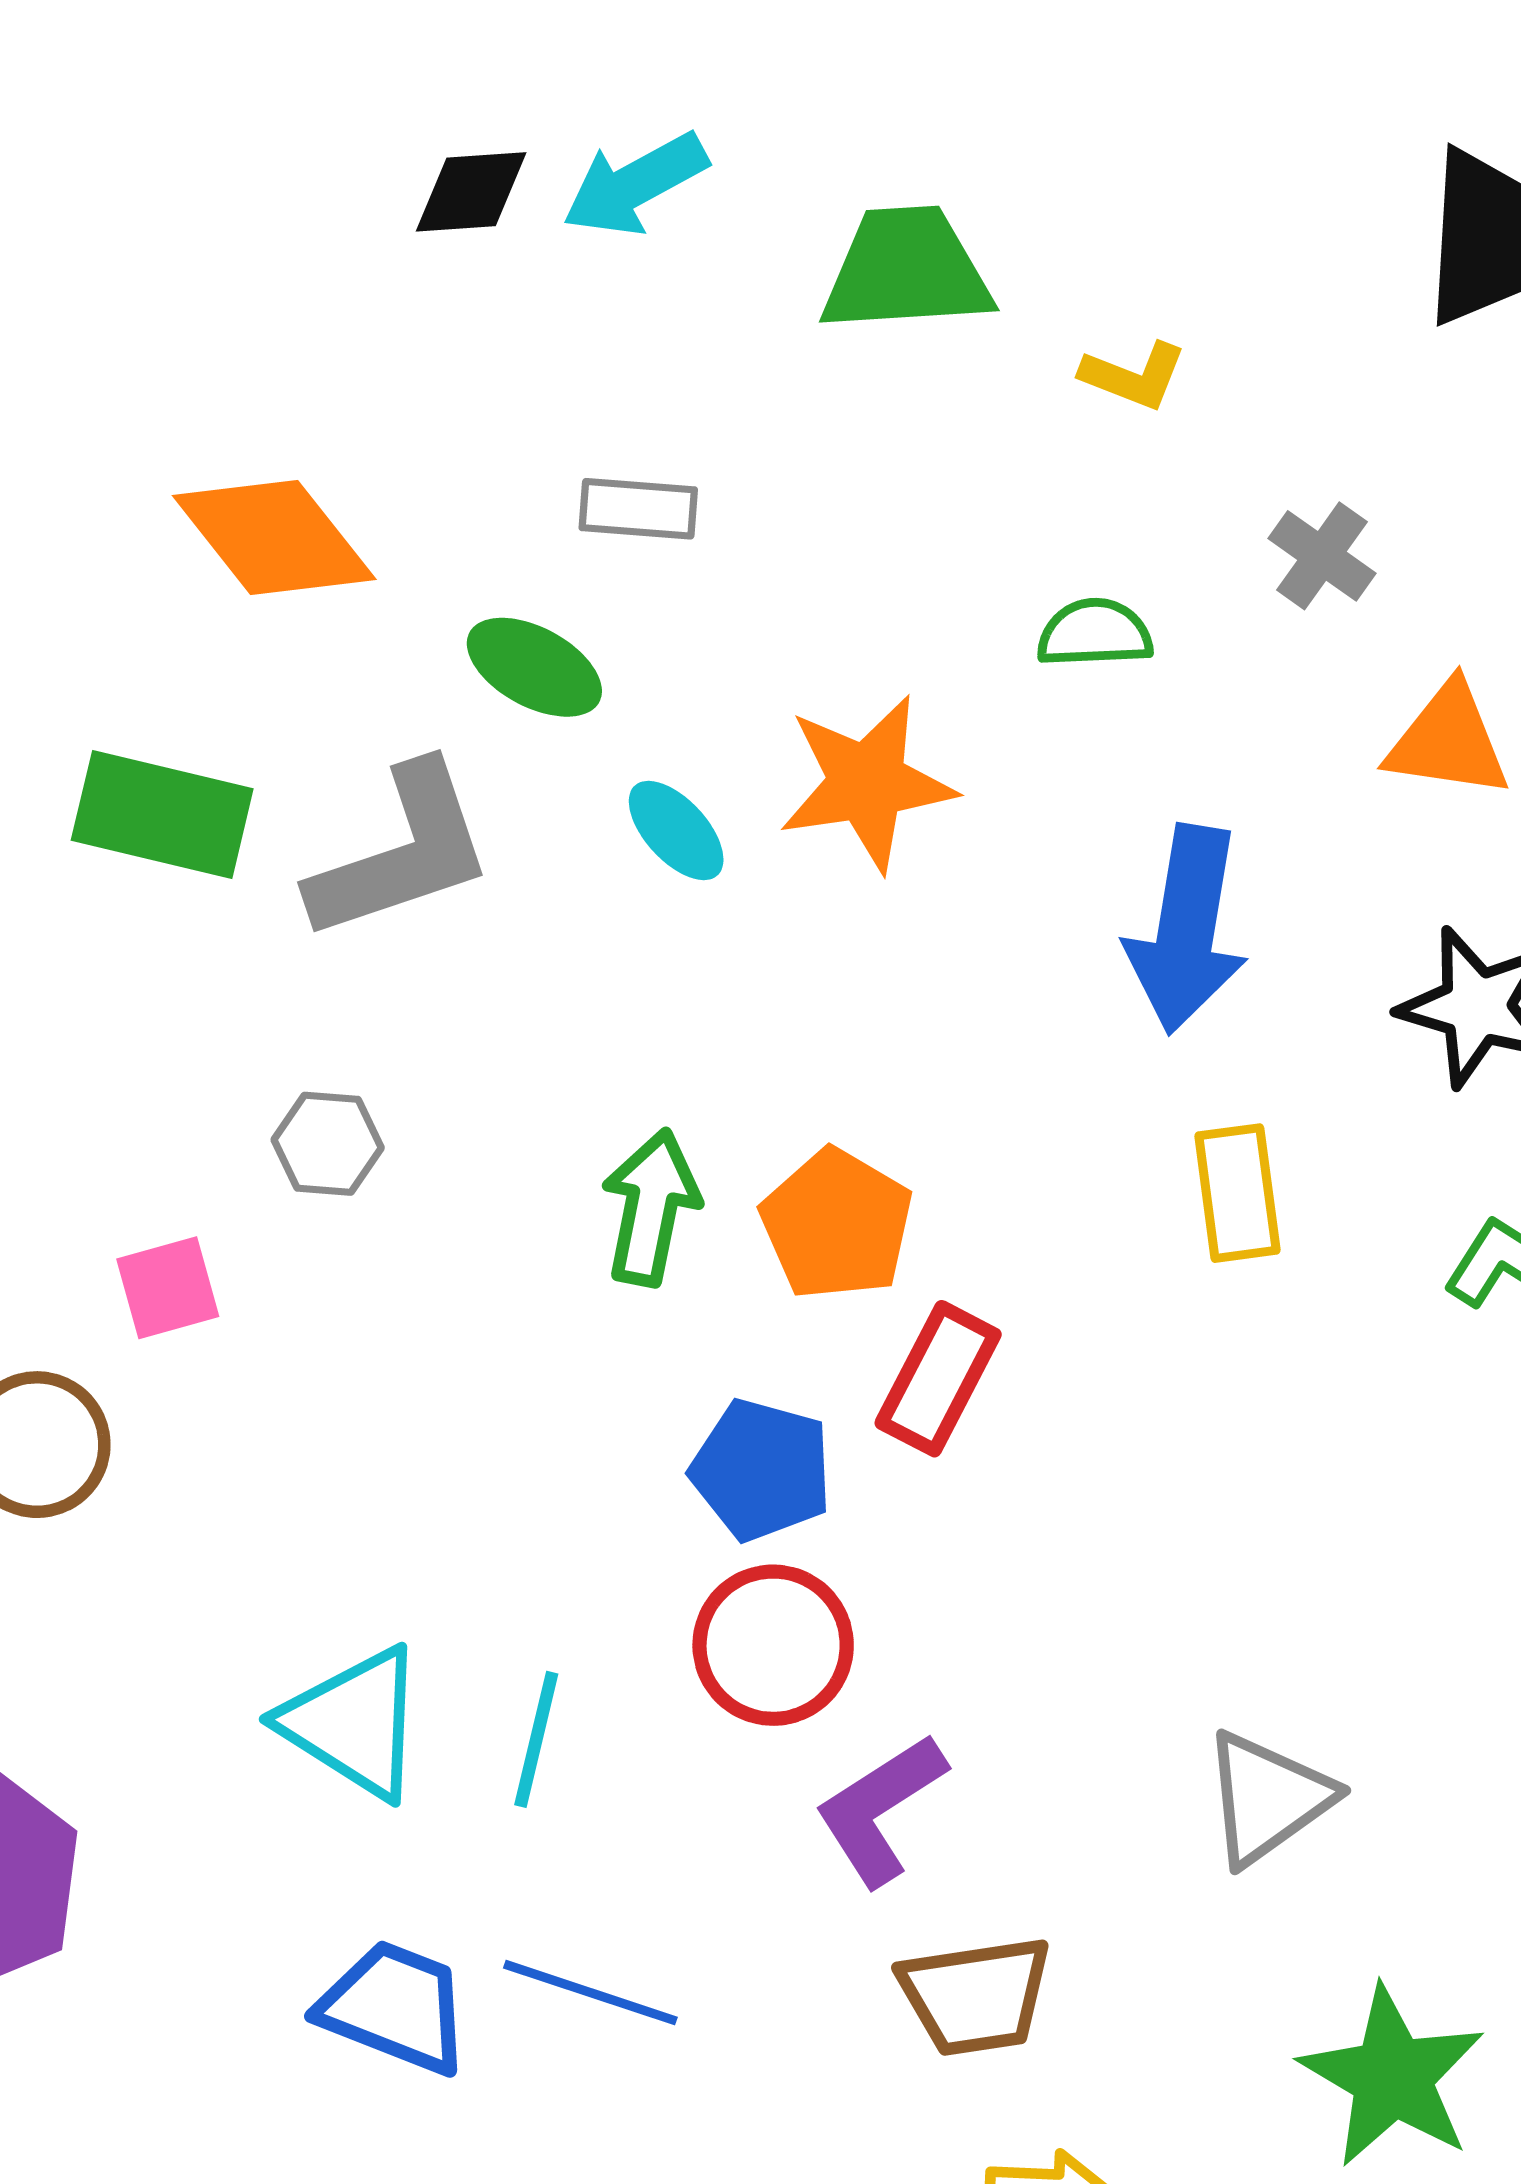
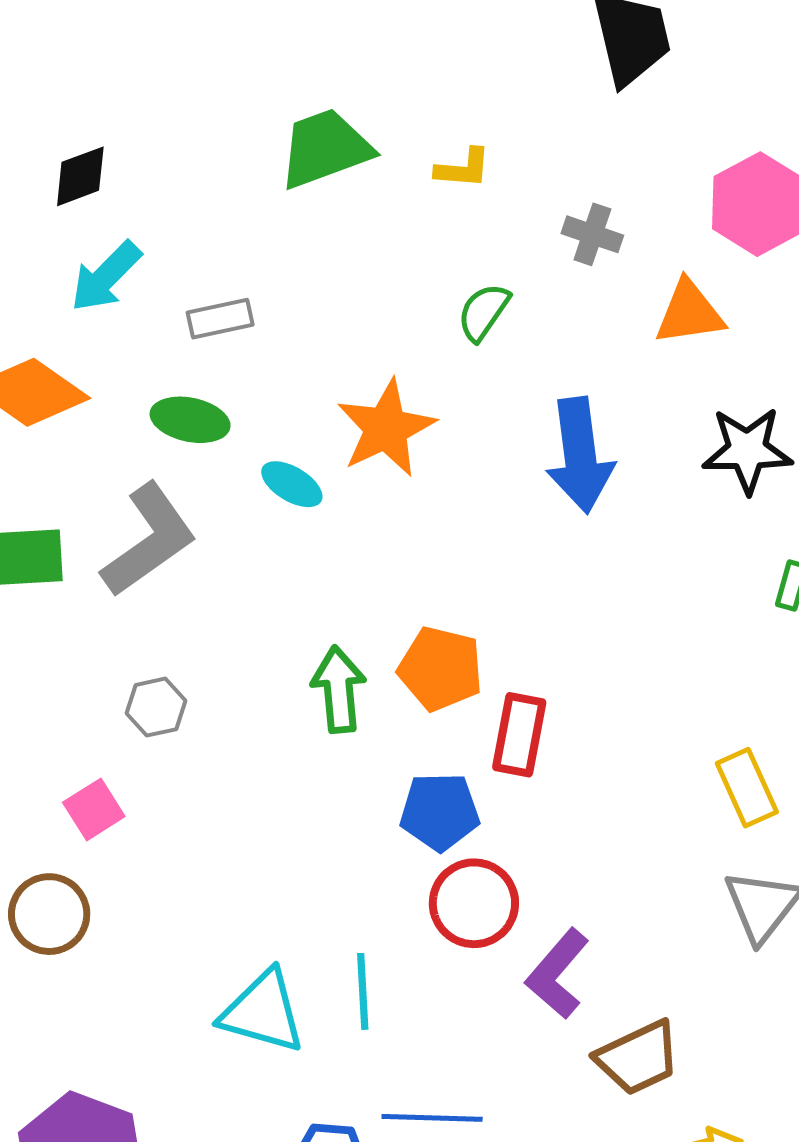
cyan arrow: (635, 184) -> (106, 277), moved
green semicircle: (1095, 633) -> (484, 312), turned -36
yellow rectangle: (1237, 1193) -> (747, 788), moved

